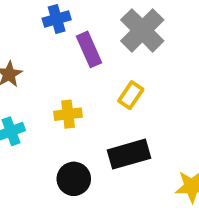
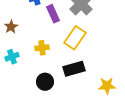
yellow rectangle: (131, 95) -> (75, 38), size x1.6

